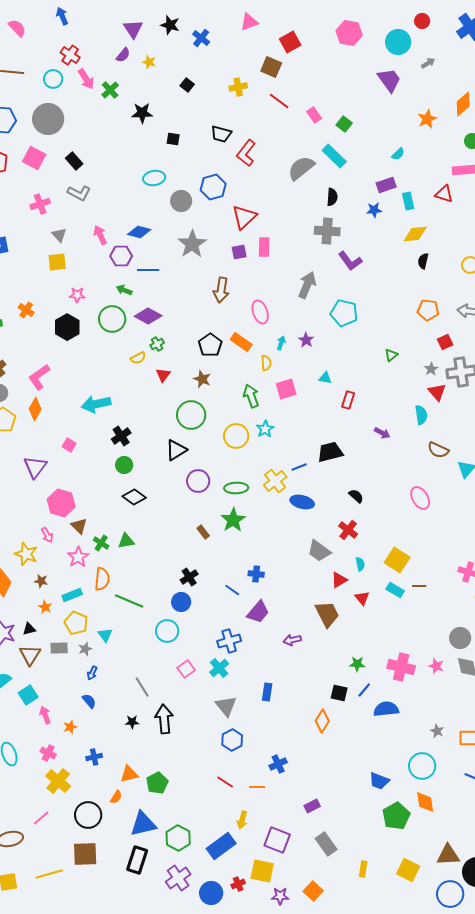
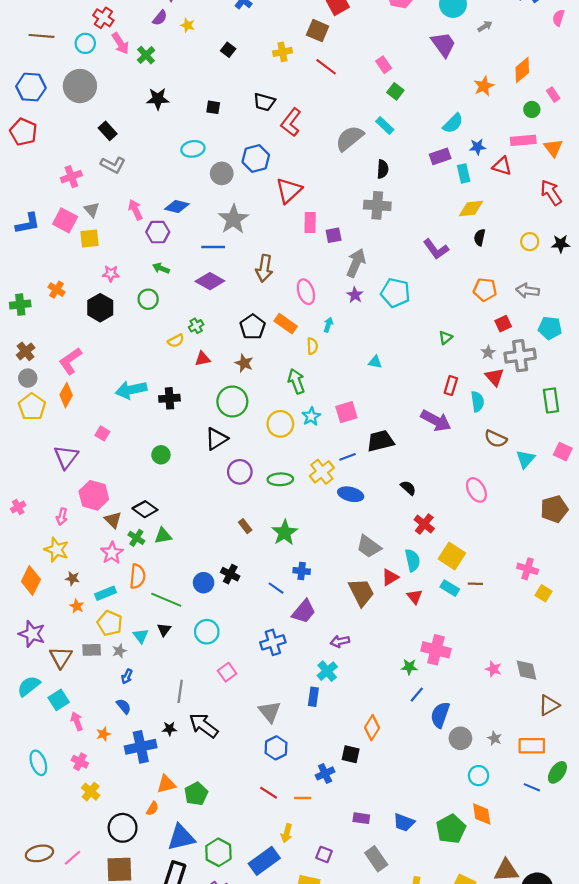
black star: (142, 113) -> (158, 99), moved
pink rectangle: (314, 115) -> (384, 65), moved
cyan semicircle: (398, 154) -> (453, 123), size x1.5
cyan rectangle: (334, 156) -> (385, 125), size x0.7
pink square: (34, 158) -> (65, 220), moved
blue star: (374, 210) -> (477, 147), moved
purple square: (239, 252) -> (334, 235), moved
purple L-shape: (350, 261) -> (436, 249), moved
blue line: (148, 270) -> (213, 247), moved
purple diamond: (148, 316) -> (210, 281), moved
green circle: (112, 319) -> (148, 299), size x0.7
purple star: (306, 340) -> (355, 295), moved
red triangle: (163, 375) -> (202, 359), turned 42
pink square: (286, 389) -> (346, 412), moved
red rectangle: (348, 400) -> (451, 386), moved
purple arrow: (382, 433) -> (436, 421), size x1.8
black cross: (121, 436) -> (169, 398), moved, turned 30
black diamond: (134, 497) -> (145, 509), moved
green star: (233, 520) -> (285, 533), moved
red cross: (348, 530) -> (424, 524), moved
pink arrow: (47, 535) -> (62, 517), moved, turned 42
cyan semicircle: (360, 564) -> (412, 560), size x1.5
black cross: (189, 577) -> (230, 574), turned -30
blue circle: (181, 602) -> (204, 583), moved
brown trapezoid: (327, 614) -> (361, 592), moved
black triangle: (29, 629) -> (164, 630), moved, turned -40
gray circle: (460, 638) -> (460, 738), moved
pink cross: (401, 667) -> (436, 650), moved
cyan cross: (219, 668) -> (327, 671), moved
gray line: (142, 687) -> (180, 691), turned 40
black square: (339, 693) -> (351, 754), moved
blue semicircle: (386, 709) -> (440, 715), turned -65
black arrow: (164, 719) -> (204, 726), turned -48
blue cross: (94, 757) -> (141, 747), moved, size x1.8
cyan circle: (422, 766) -> (479, 776), size x0.7
yellow cross: (58, 781) -> (91, 792), size x0.7
blue trapezoid: (379, 781) -> (404, 822), moved
purple rectangle: (312, 806) -> (361, 818), turned 35
pink line: (41, 818) -> (72, 858), moved
purple square: (277, 840) -> (324, 854), size x0.6

